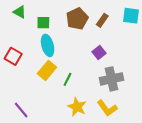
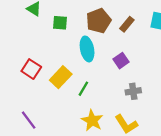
cyan ellipse: (48, 45) -> (87, 49), moved
red square: (13, 56) -> (31, 69), moved
gray cross: (112, 79) -> (133, 91), size x0.6

